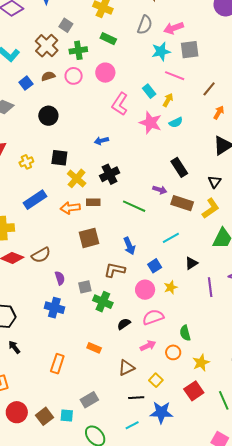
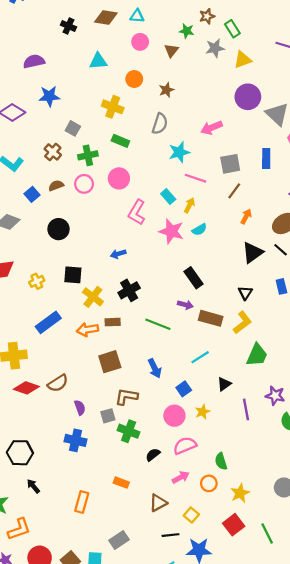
pink arrow: (174, 28) -> (212, 128), moved
brown cross: (47, 46) -> (53, 152), size x0.7
gray square: (190, 50) -> (230, 164), moved
black rectangle: (179, 167) -> (193, 278), moved
brown L-shape: (115, 270) -> (126, 397), moved

